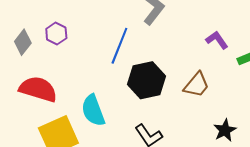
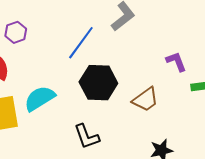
purple hexagon: (56, 33) -> (16, 32), moved
cyan semicircle: (93, 110) -> (40, 98), turned 64

